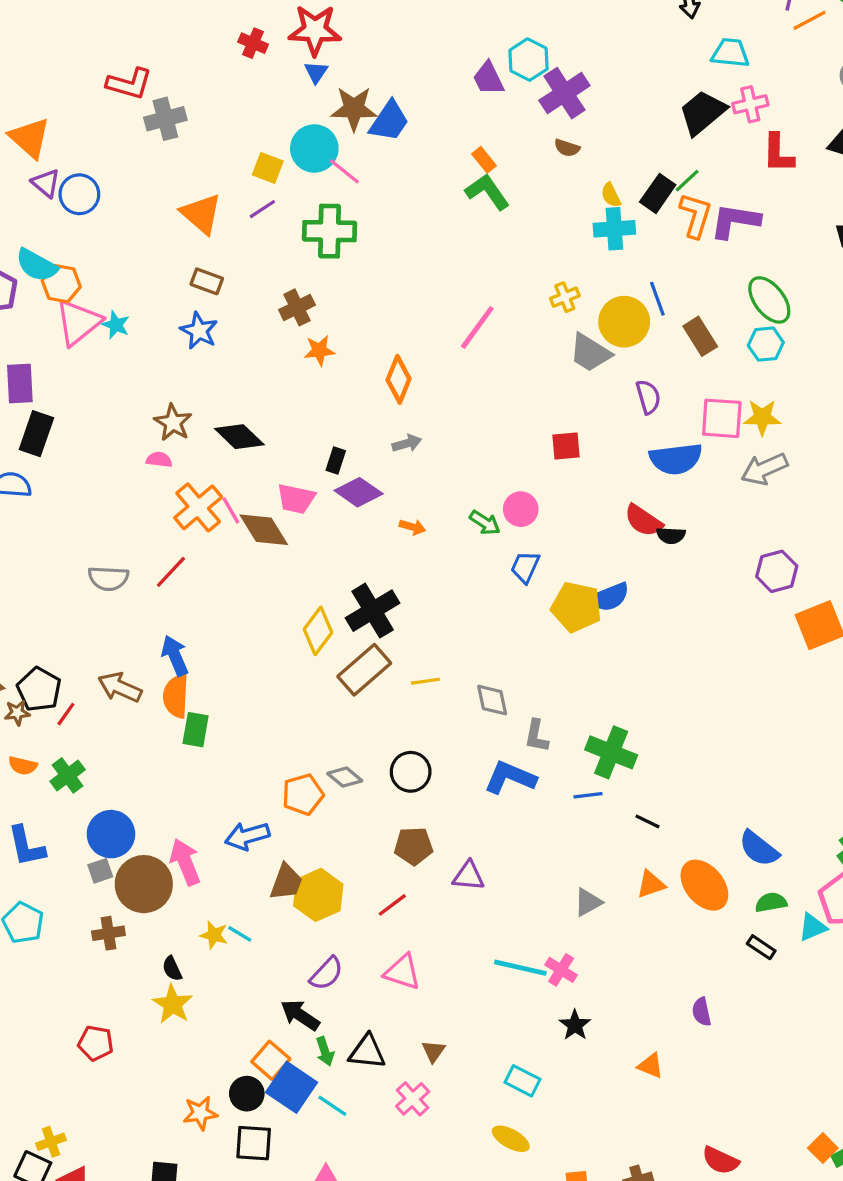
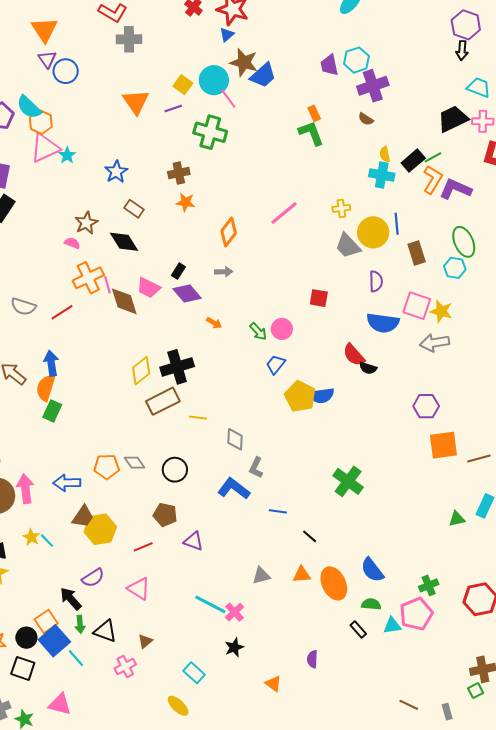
brown rectangle: (207, 281) -> (134, 209), moved
green cross: (611, 752) -> (348, 481), moved

